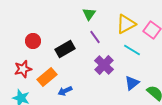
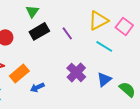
green triangle: (89, 14) -> (32, 11), moved
black rectangle: (65, 49) -> (39, 31), moved
purple cross: (104, 65) -> (76, 72), moved

